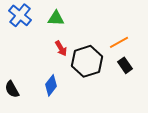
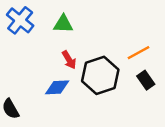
blue diamond: (51, 85) -> (57, 87), moved, turned 50

